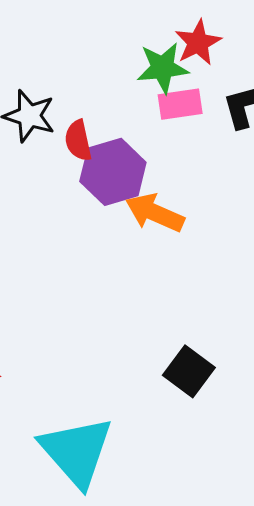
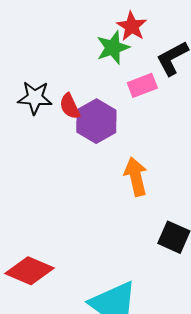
pink rectangle: (180, 104) -> (142, 85), moved
orange arrow: (155, 213) -> (136, 177), moved, turned 66

